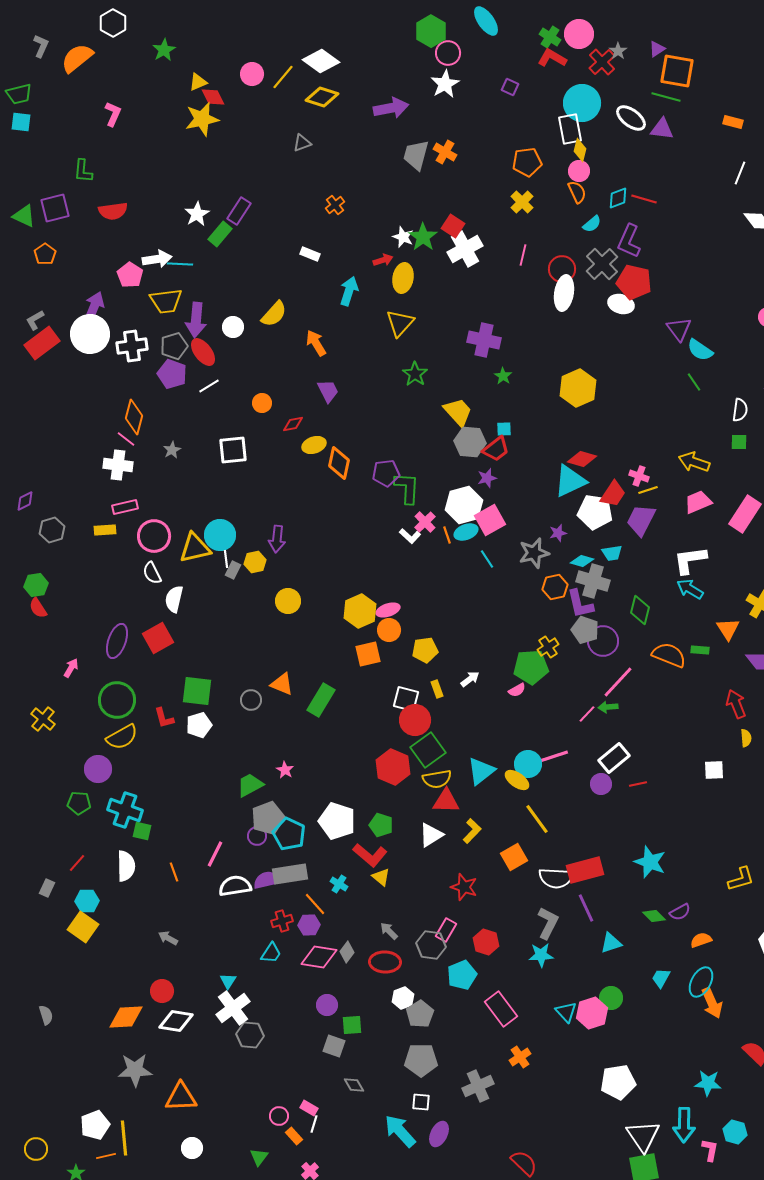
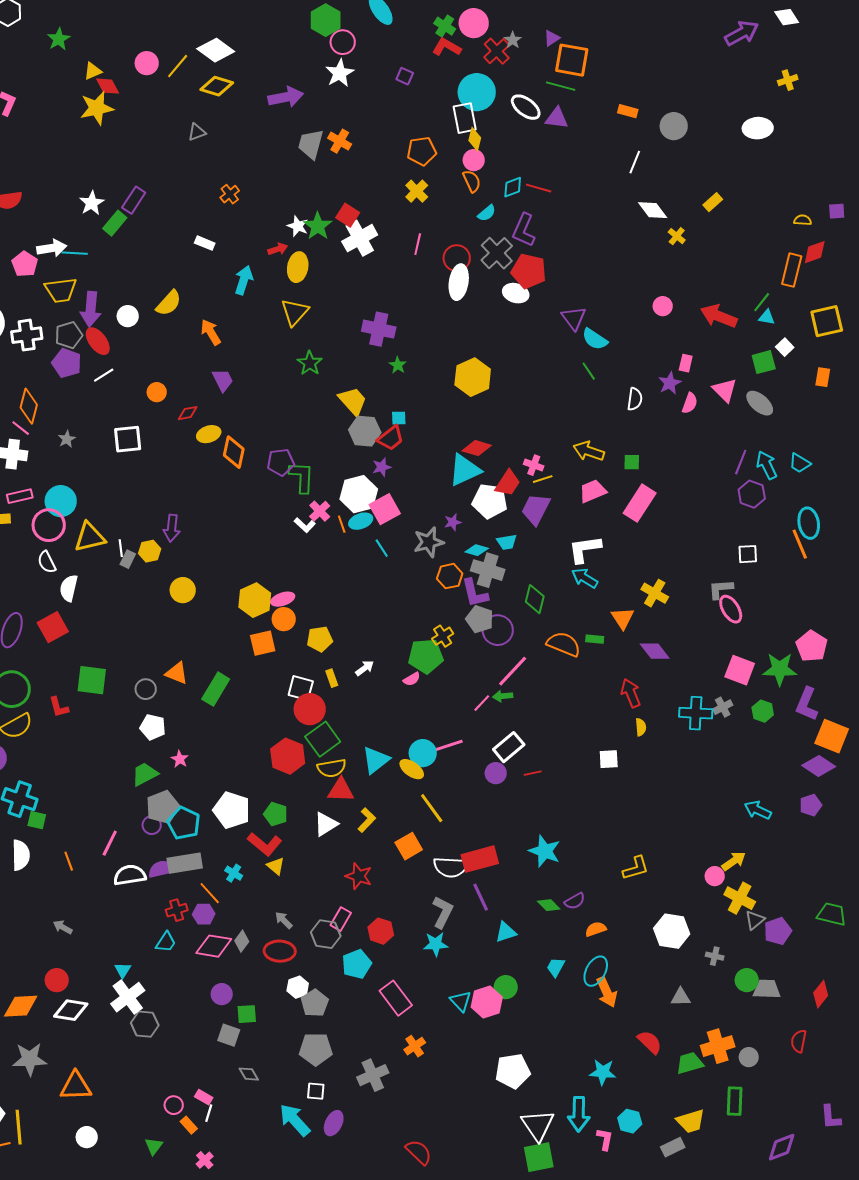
green square: (739, 442) -> (632, 462), moved
cyan circle: (220, 535) -> (61, 501), moved
white pentagon: (199, 725) -> (153, 727), moved, turned 30

